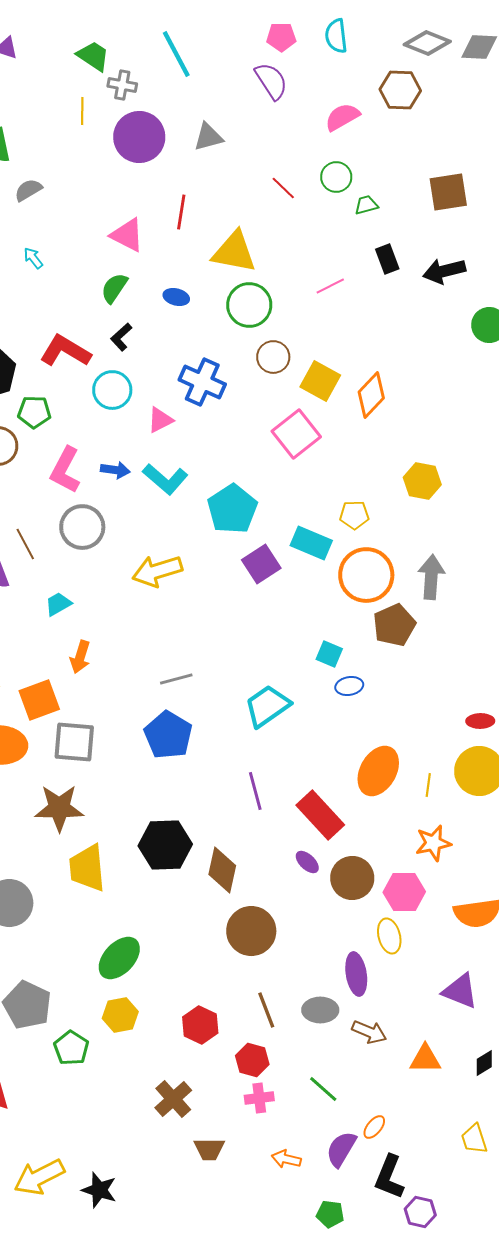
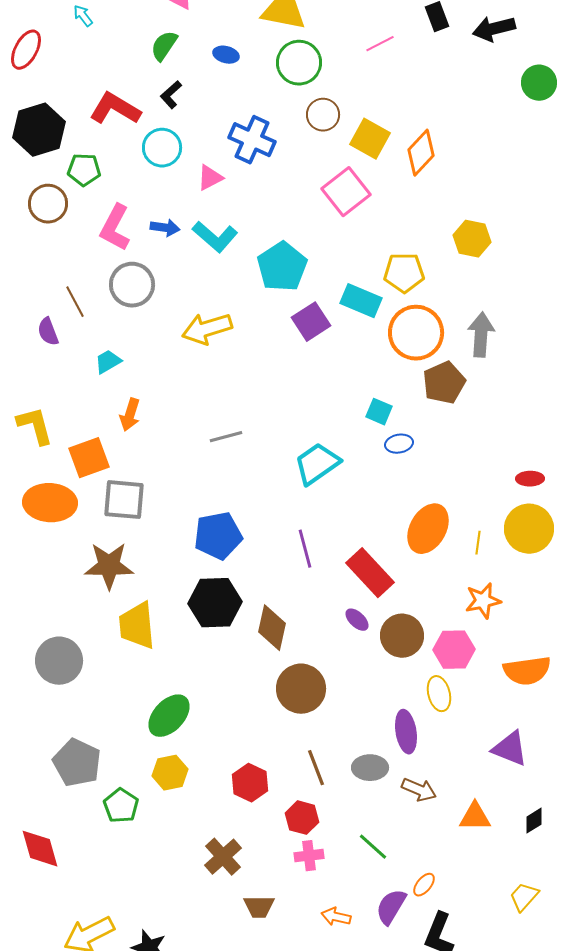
yellow pentagon: (354, 515) -> (404, 273), size x1.4
blue pentagon: (168, 735) -> (218, 536), moved, turned 30
yellow trapezoid: (474, 1139) -> (524, 897), turned 60

